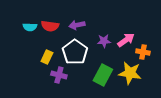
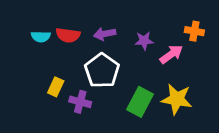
purple star: (104, 41) -> (144, 41), moved
orange cross: (143, 52) -> (194, 31), moved
yellow rectangle: (47, 57) -> (56, 87), moved

